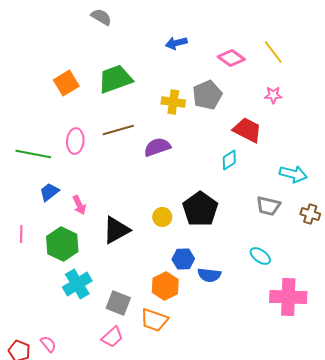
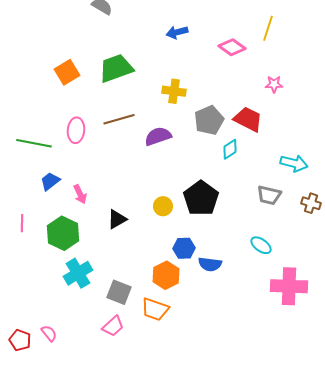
yellow line: (273, 52) -> (268, 28), moved, turned 55
gray pentagon: (207, 95) -> (209, 120), moved
black triangle: (116, 230) -> (117, 219), size x0.7

